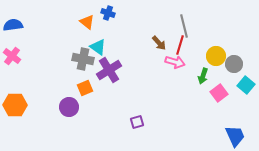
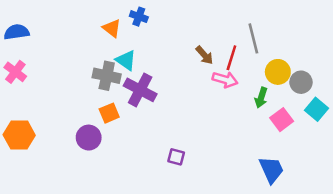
gray line: (184, 26) -> (253, 38), moved
purple cross: (109, 70) -> (140, 90), turned -30
purple square: (137, 122) -> (176, 157), turned 32
blue trapezoid: (235, 136) -> (271, 170), moved

